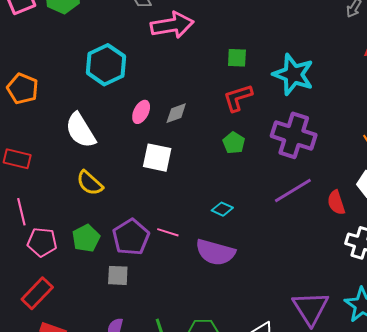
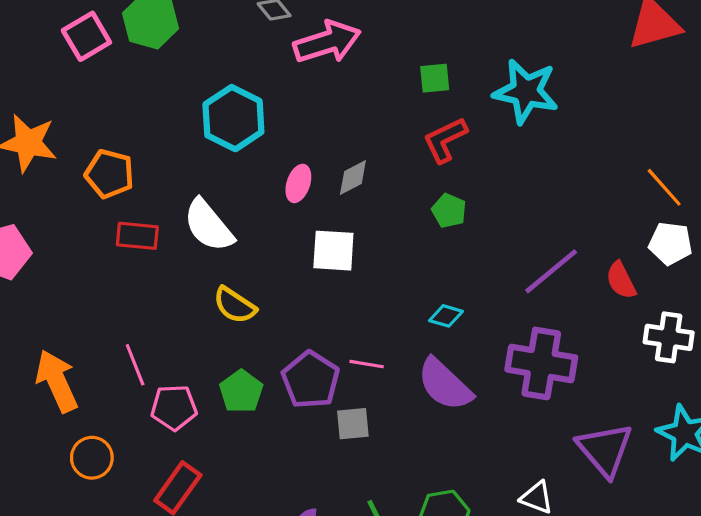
purple cross: (294, 135) -> (541, 363), moved
red rectangle: (17, 159) -> (137, 236), moved
purple semicircle: (215, 252) -> (445, 384), turned 36
gray square: (118, 275) -> (353, 424), moved

